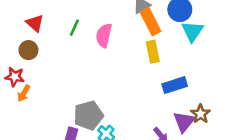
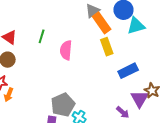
cyan triangle: (192, 31) -> (136, 26), turned 48
pink semicircle: (104, 35) -> (66, 50), moved

